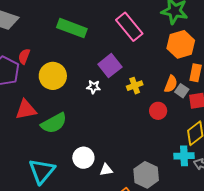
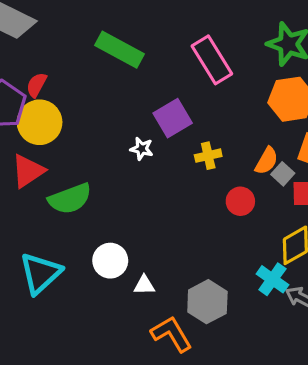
yellow circle: (53, 76) -> (40, 122), moved
red triangle: (26, 110) -> (28, 171), turned -30
cyan cross: (184, 156) -> (272, 279), turned 30

